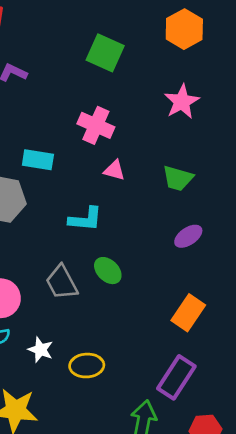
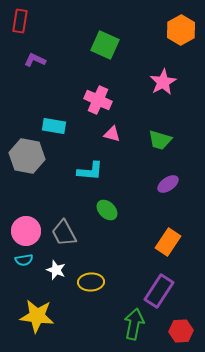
orange hexagon: (184, 29) -> (181, 30), moved
gray trapezoid: (62, 282) -> (64, 233), moved

